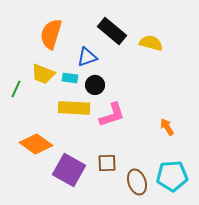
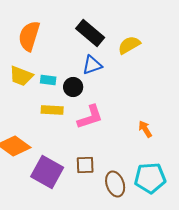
yellow semicircle: (151, 43) -> (129, 45), turned -45
blue triangle: (87, 57) -> (92, 65), moved
yellow rectangle: (74, 108) -> (52, 110), size x0.7

